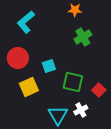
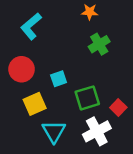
green square: (73, 82) -> (87, 98), turned -30
white cross: (81, 110) -> (97, 131), size x1.6
cyan triangle: (58, 115) -> (54, 131), moved

